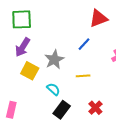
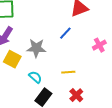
gray star: (54, 59) -> (36, 48), turned 30
yellow line: (83, 76) -> (68, 72), moved

